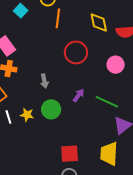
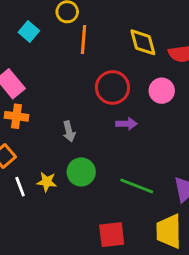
pink circle: (116, 65) -> (162, 91), moved
purple arrow: (78, 95) -> (127, 124), moved, turned 56
green line: (107, 102) -> (137, 186), moved

